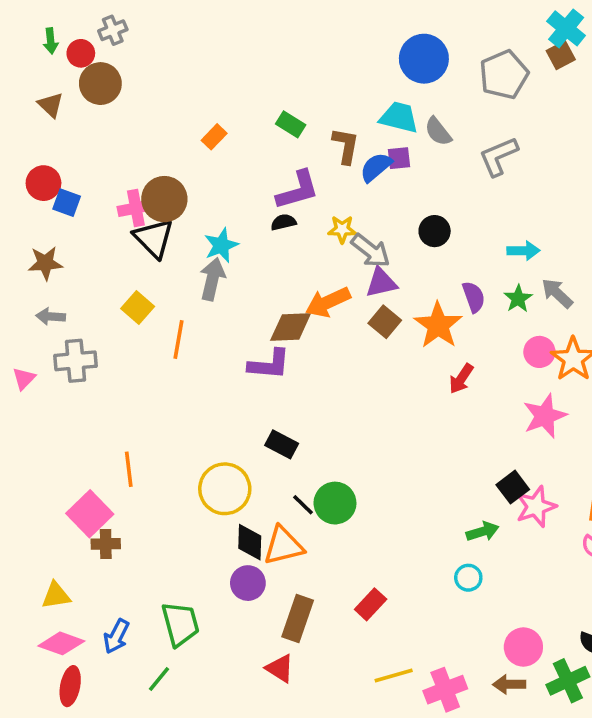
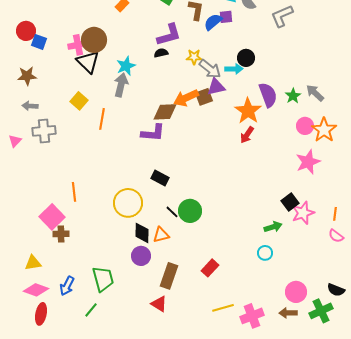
cyan arrow: (523, 251) -> (234, 69), moved
purple semicircle: (474, 297) -> (268, 95), size x1.4
brown square: (385, 322) -> (204, 97), moved, turned 30
red arrow: (461, 379) -> (247, 135), moved
orange triangle: (283, 546) -> (161, 235), size x0.7

